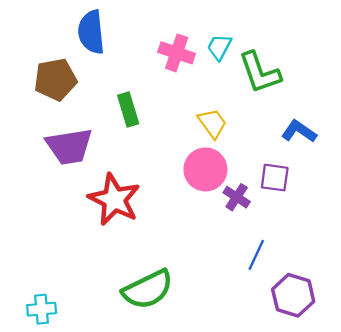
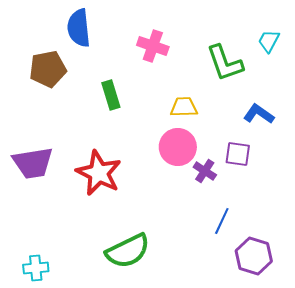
cyan trapezoid: (219, 47) -> (269, 41), moved
yellow trapezoid: (212, 123) -> (184, 107), turned -56
purple trapezoid: (69, 146) -> (33, 163), moved

